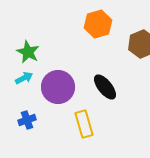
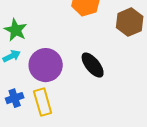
yellow rectangle: (84, 124) -> (43, 102), moved

